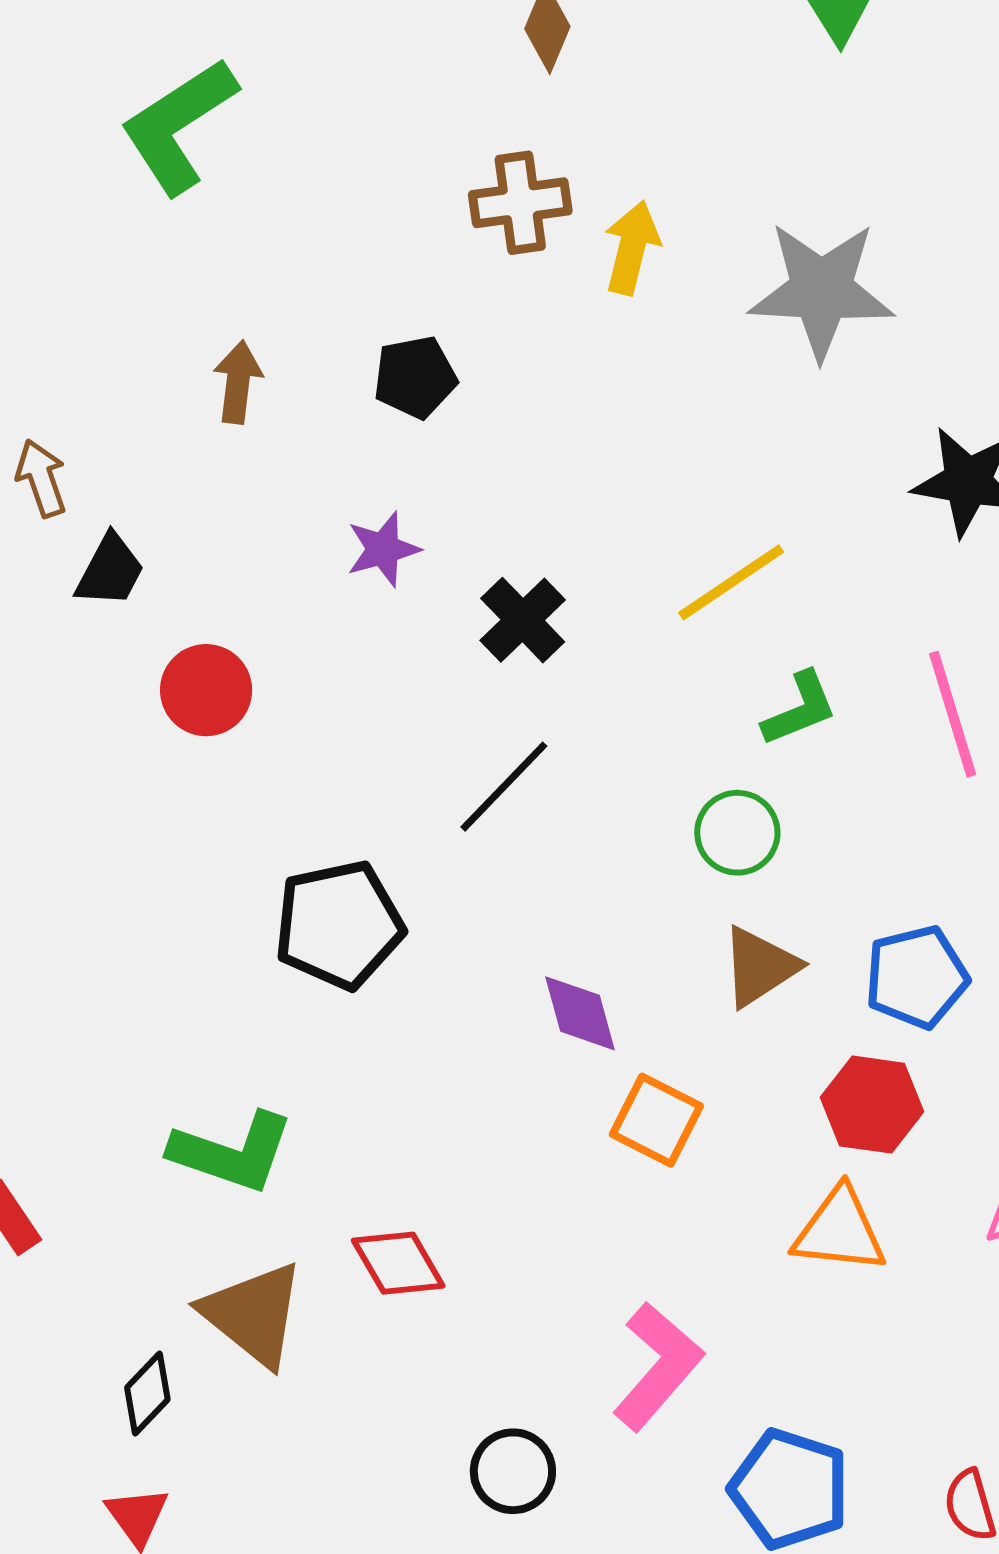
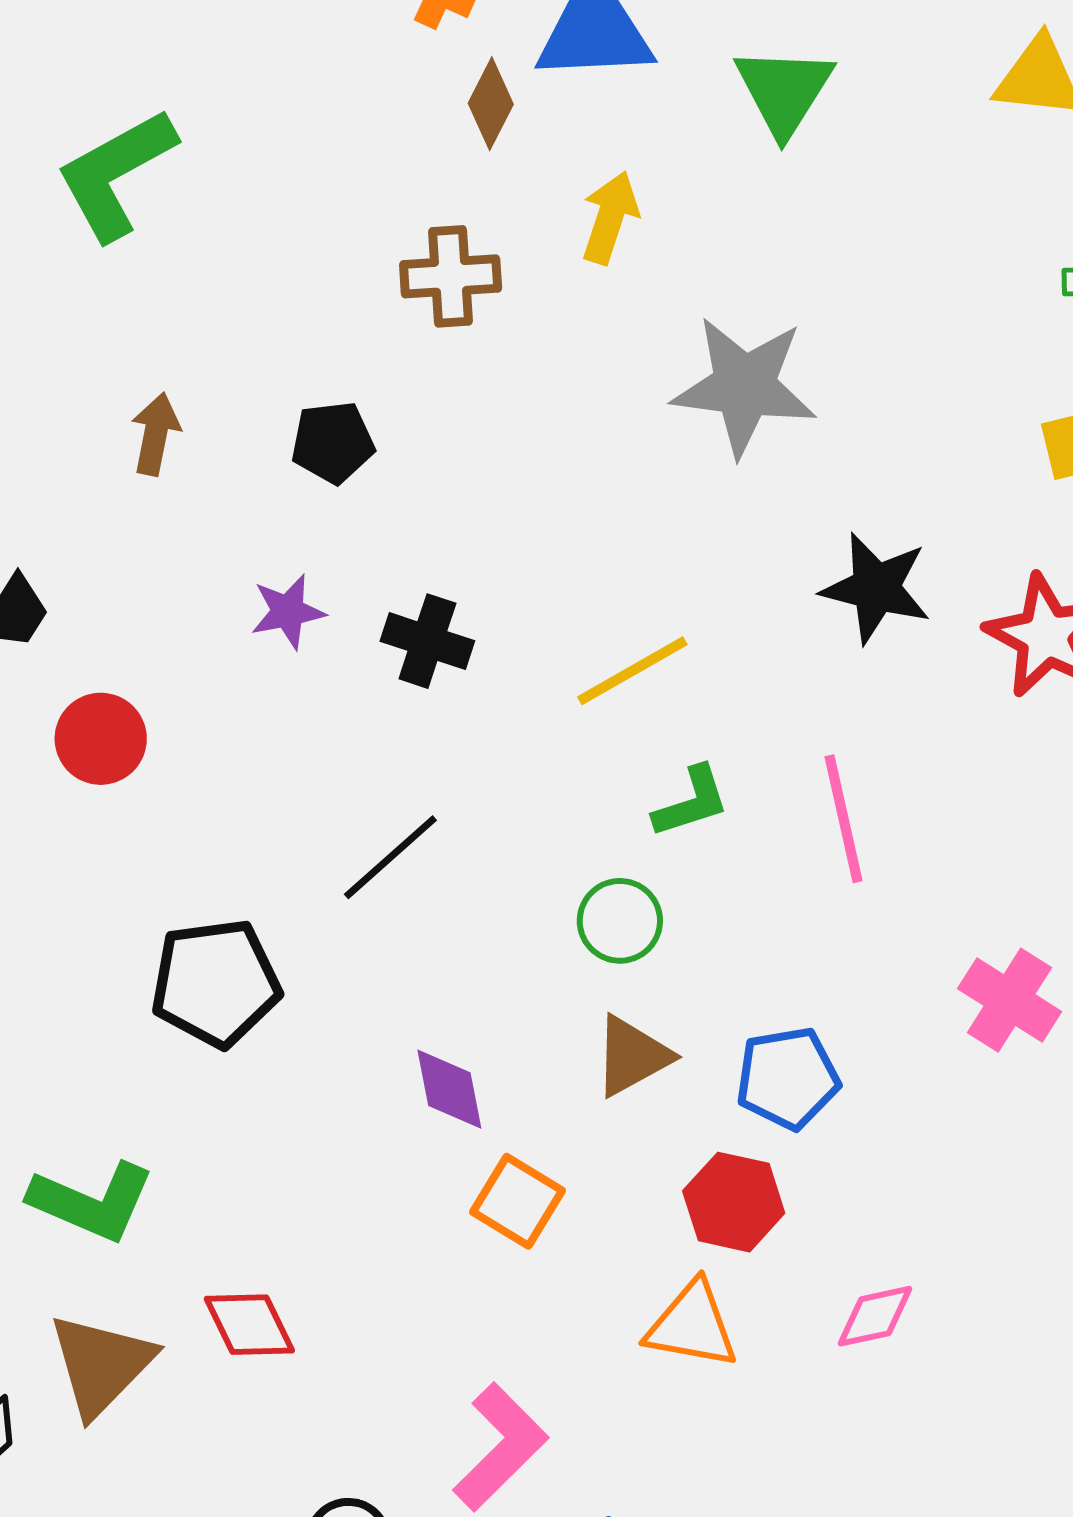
yellow arrow: (632, 248) -> (610, 218), moved
black cross: (523, 620) -> (427, 641), moved, turned -32
brown triangle: (253, 1314) -> (101, 1365), turned 31

